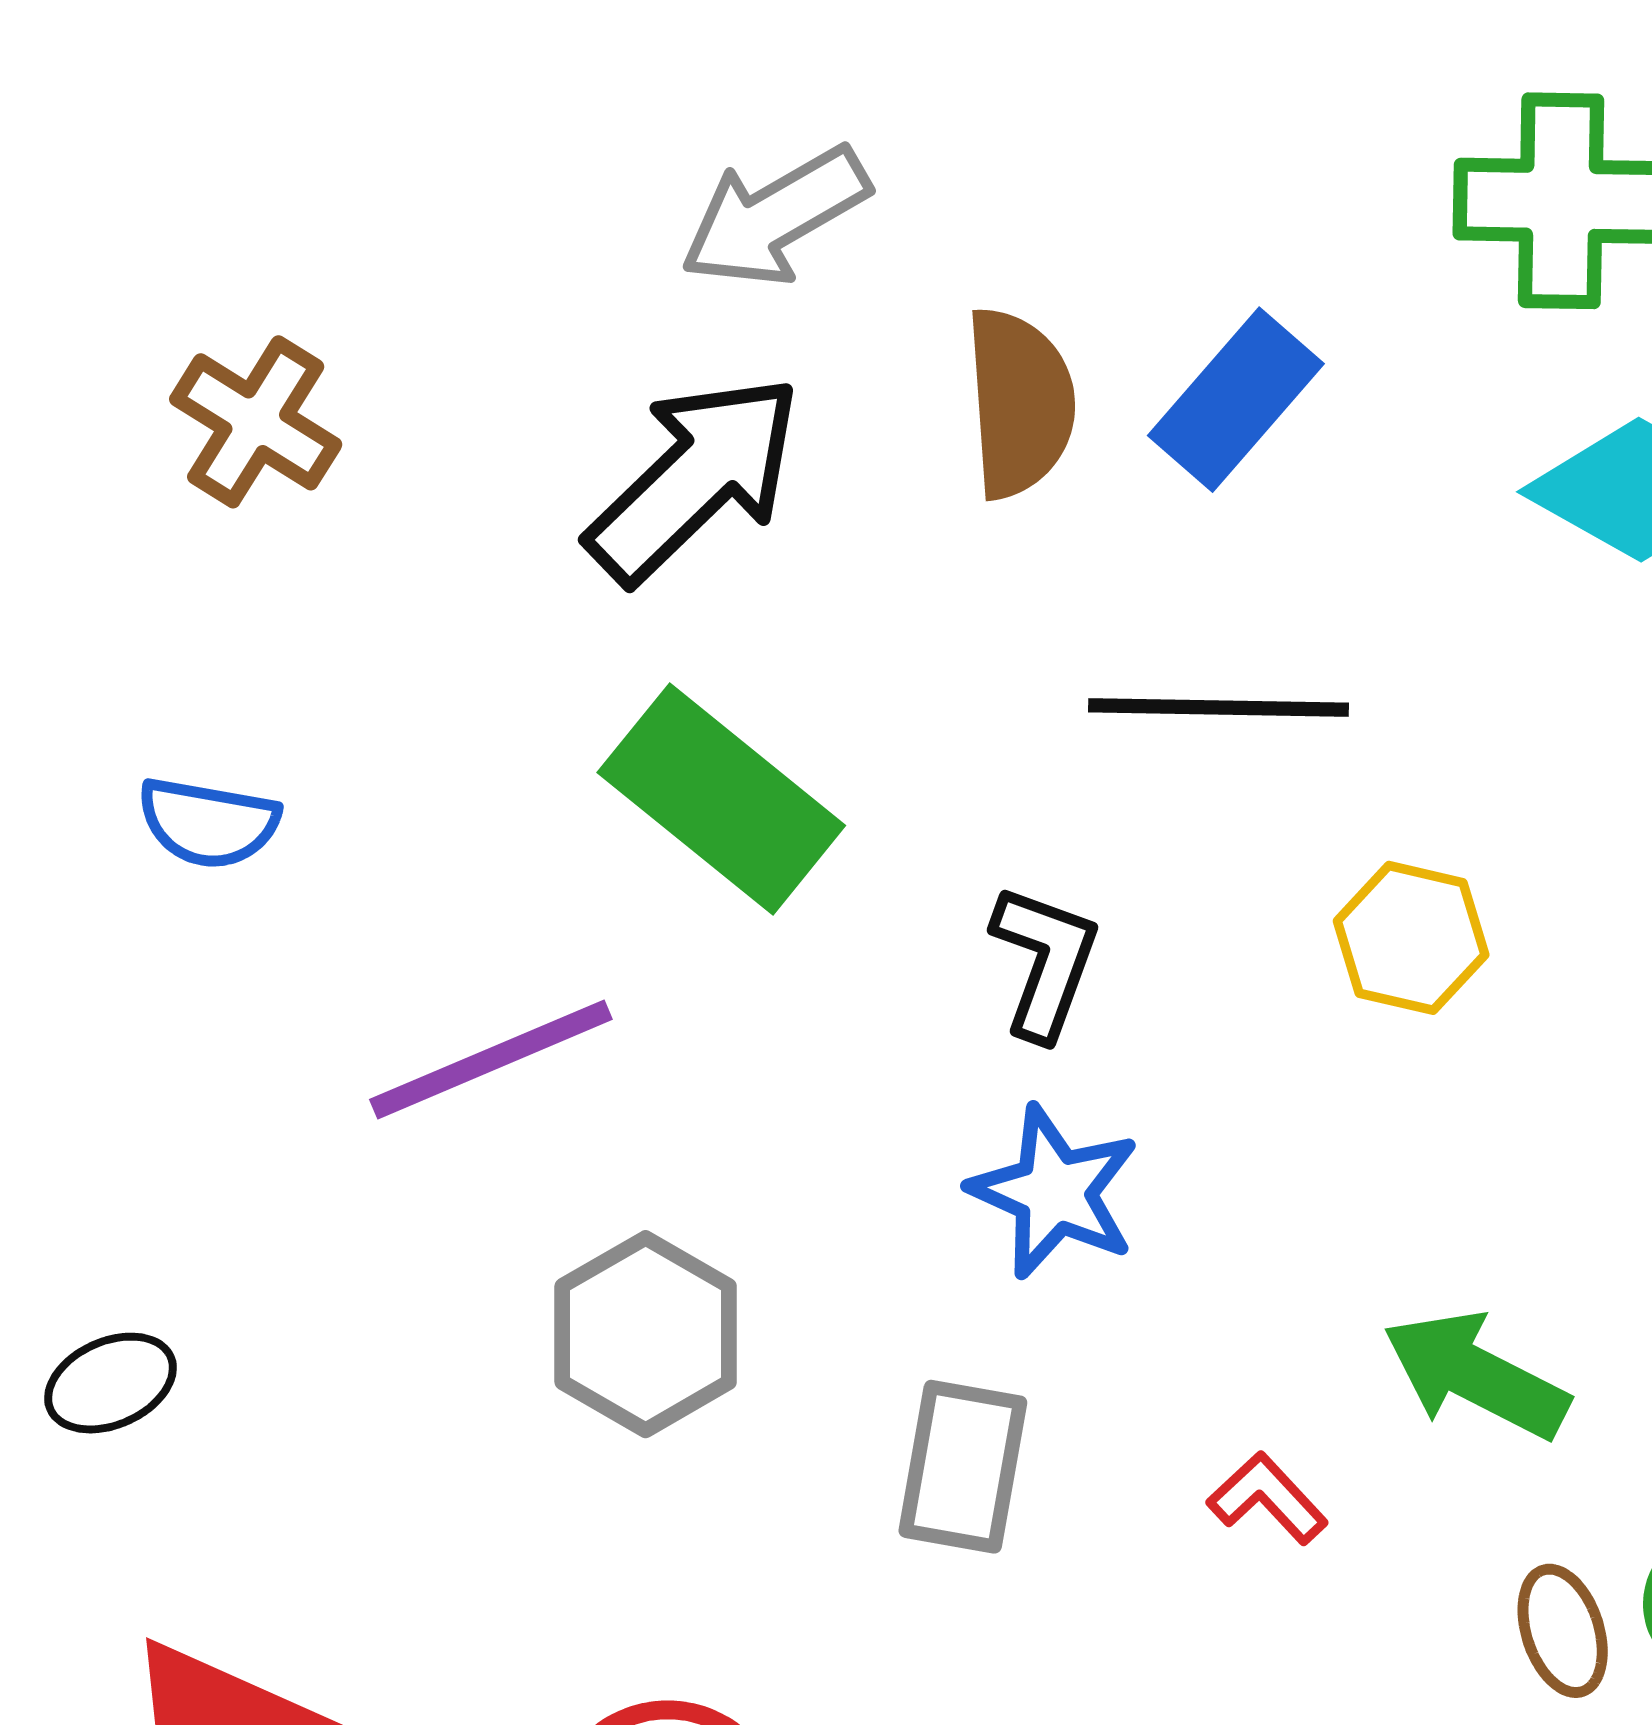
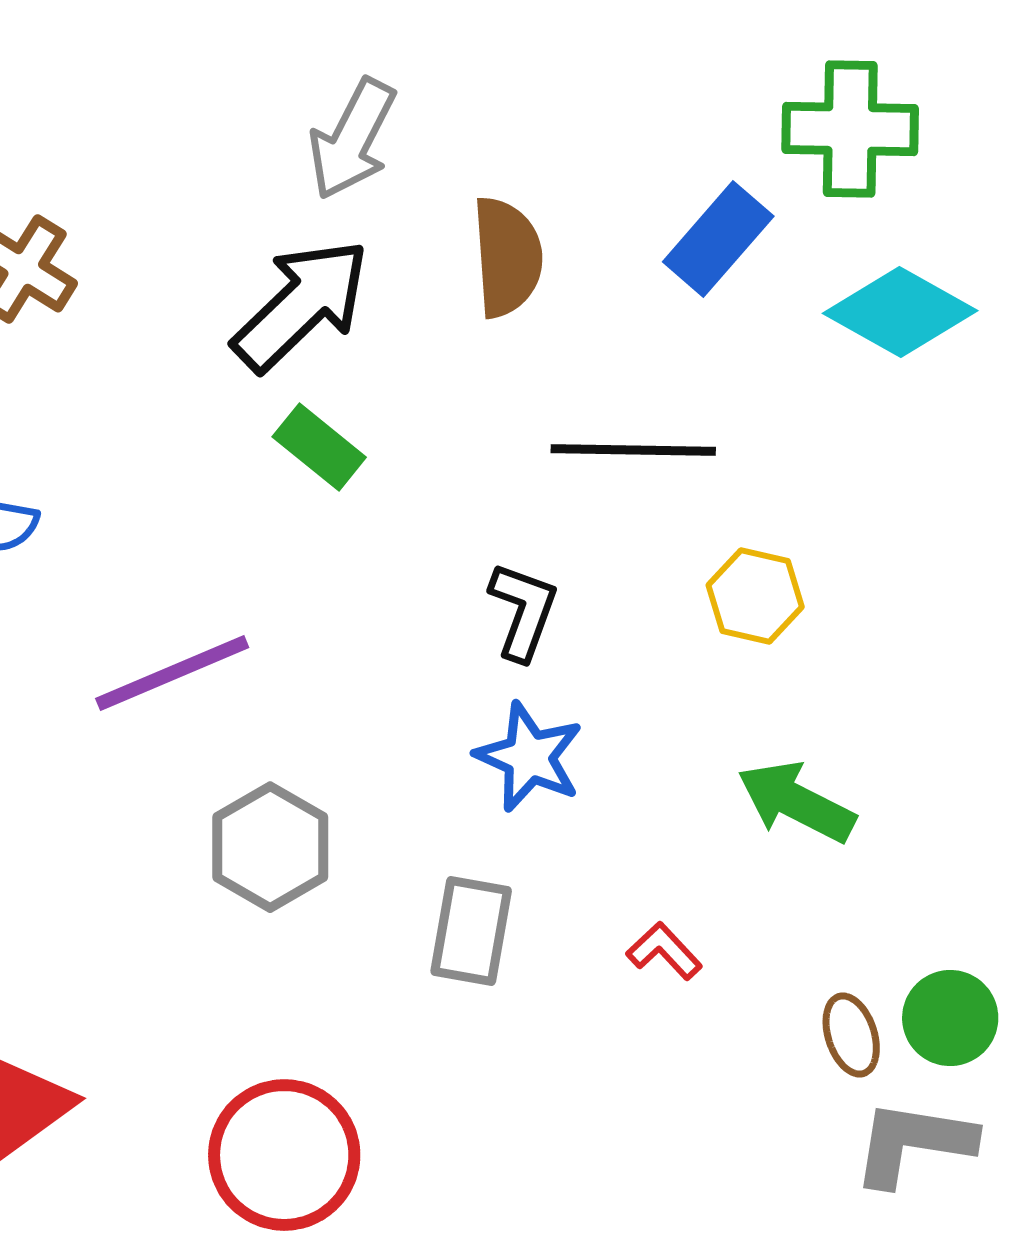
gray arrow: (775, 217) -> (352, 139), turned -33
blue rectangle: (1236, 400) -> (718, 239), moved
green rectangle: (721, 799) -> (319, 447), moved, size x0.6
green arrow: (1476, 1375) -> (796, 802), moved

